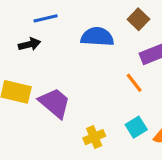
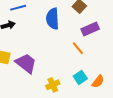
blue semicircle: (97, 37) -> (53, 19), turned -95

